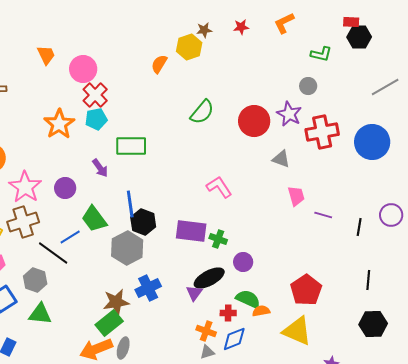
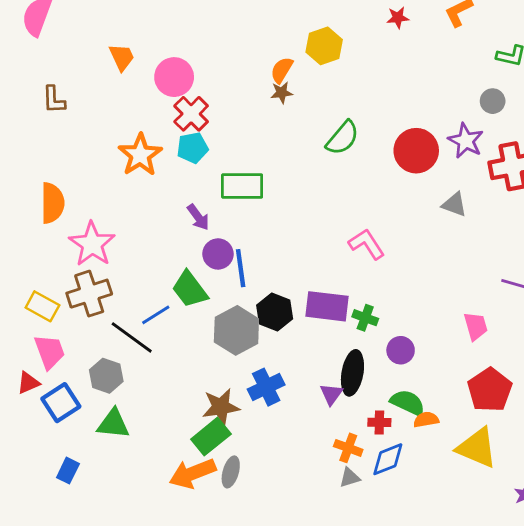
brown star: (204, 30) -> (282, 93), moved
purple circle: (65, 188) -> (218, 254), moved
pink trapezoid: (296, 196) -> (476, 326), moved
black hexagon: (143, 222) -> (275, 312), moved
black ellipse: (209, 278) -> (352, 373), turned -52

